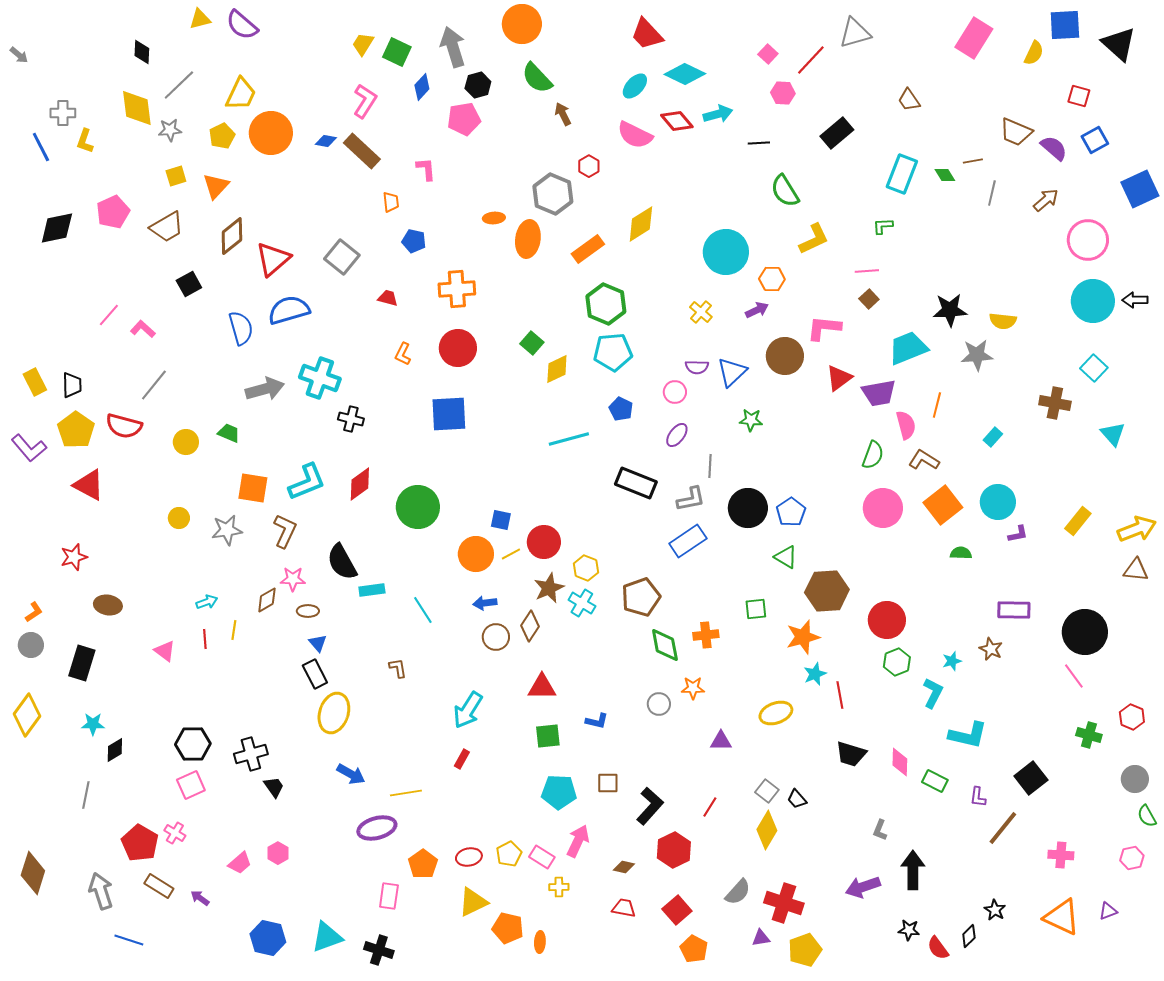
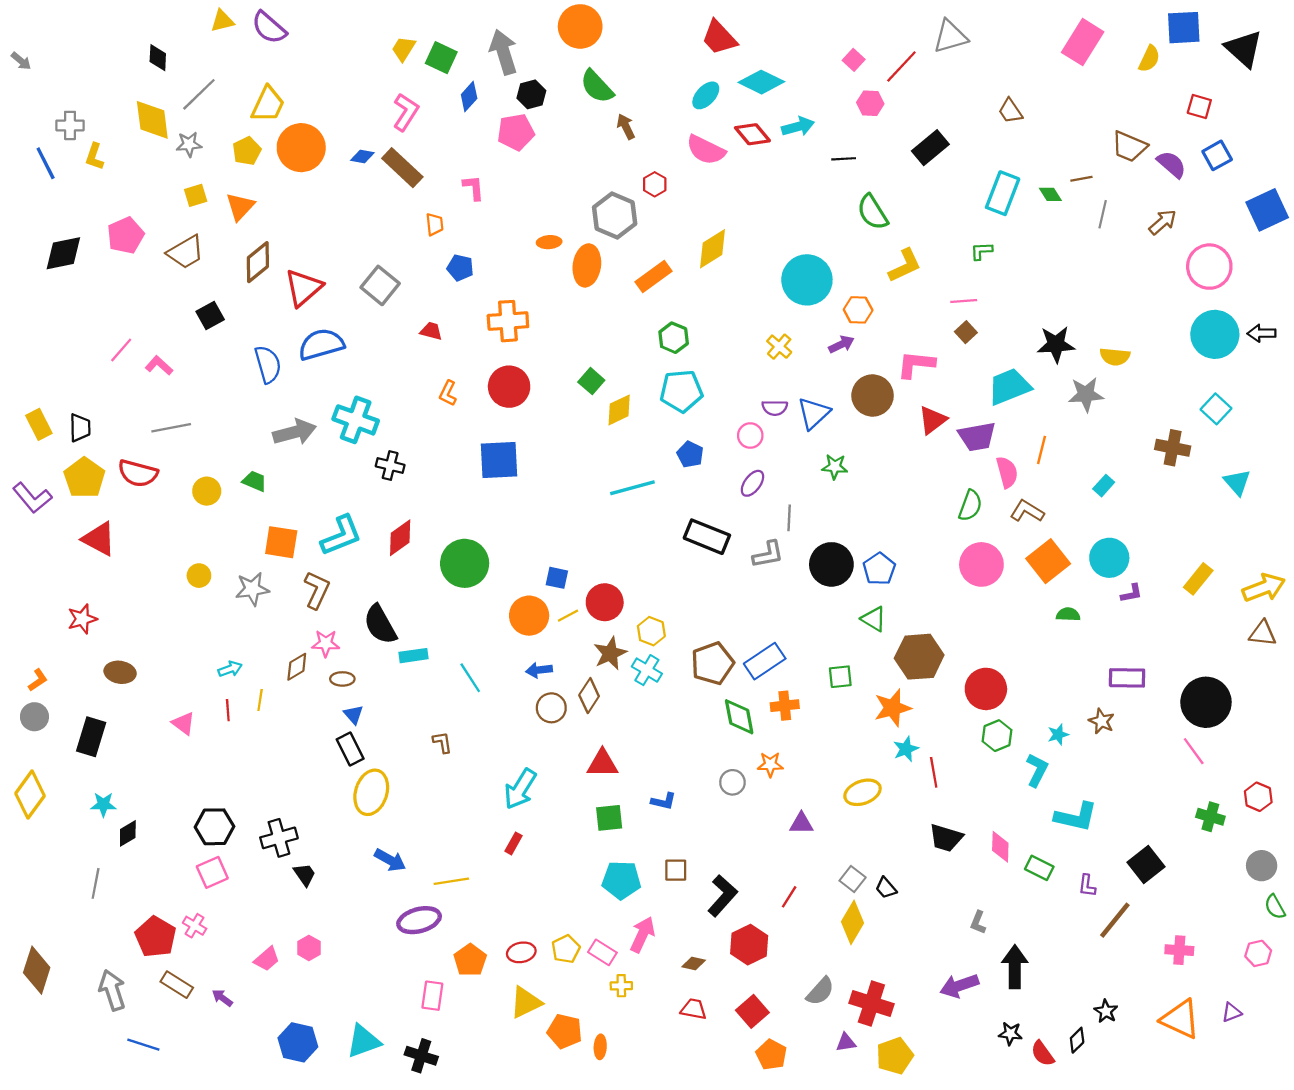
green hexagon: (606, 304) -> (674, 338), size x0.7
gray line: (154, 385) -> (171, 428), turned 40
blue rectangle: (688, 541) -> (765, 661), moved

